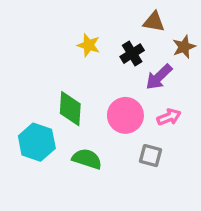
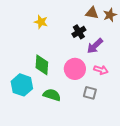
yellow star: (89, 45) -> (41, 22), moved
brown star: (184, 47) -> (110, 15), moved
pink arrow: (169, 117) -> (101, 70), turned 40

